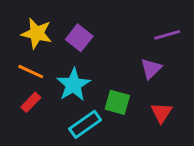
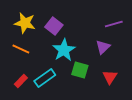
cyan star: (73, 85) -> (64, 50), moved
red rectangle: (31, 102) -> (21, 81), moved
cyan rectangle: (85, 124) -> (45, 78), moved

